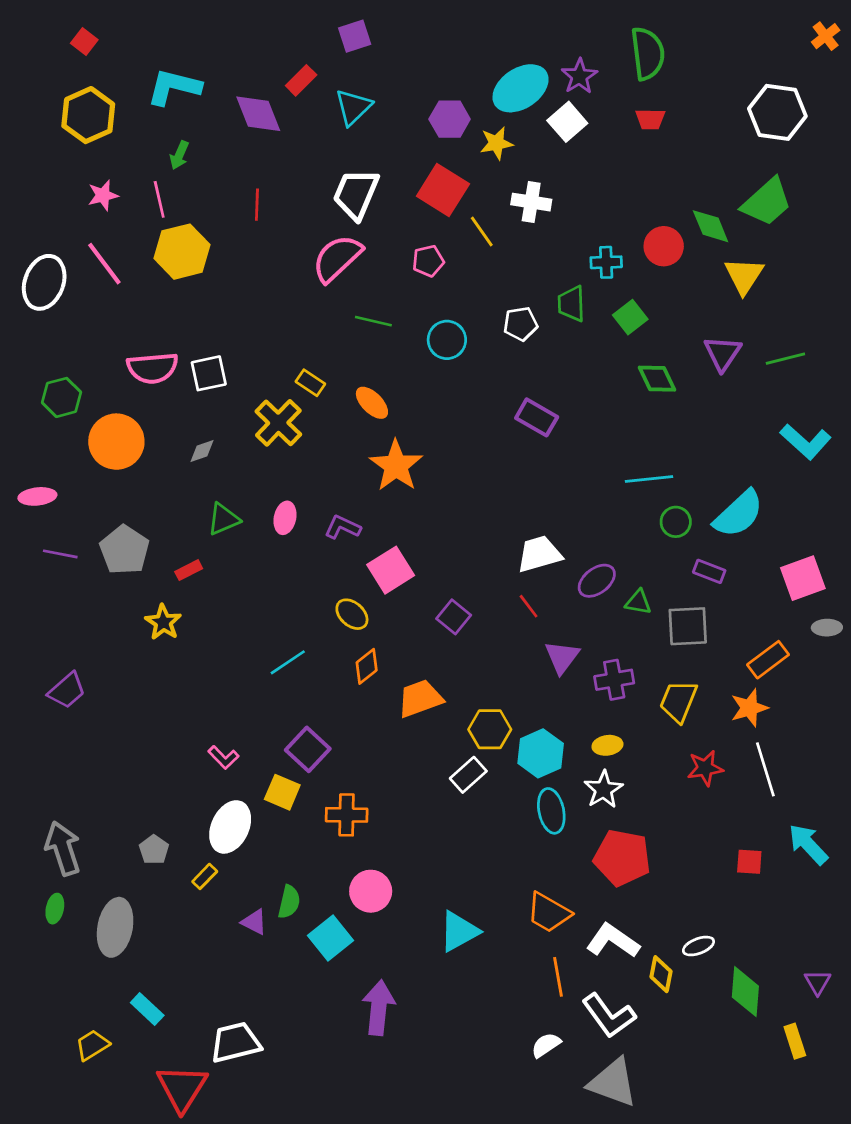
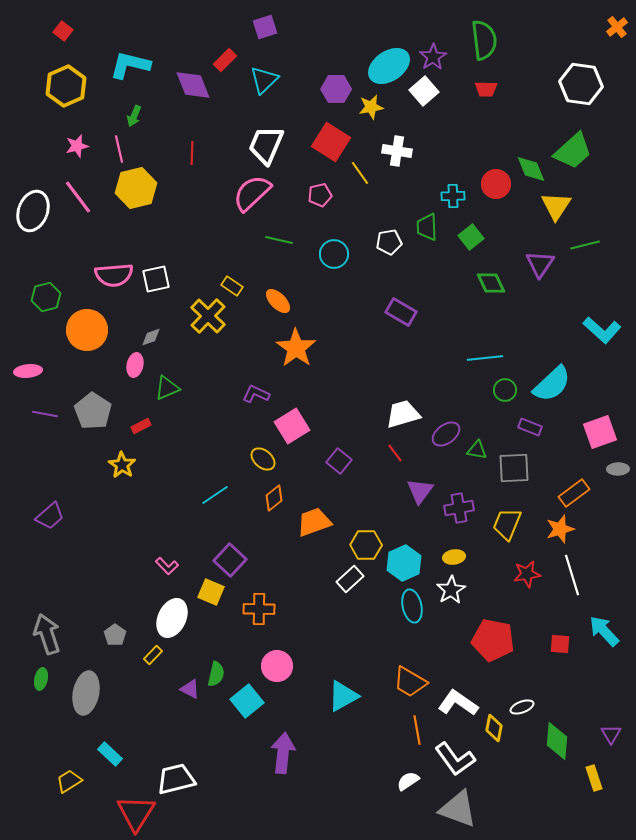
green line: (785, 359) -> (585, 245), moved
pink ellipse: (285, 518) -> (135, 365), moved
red pentagon: (622, 858) -> (493, 640), moved

